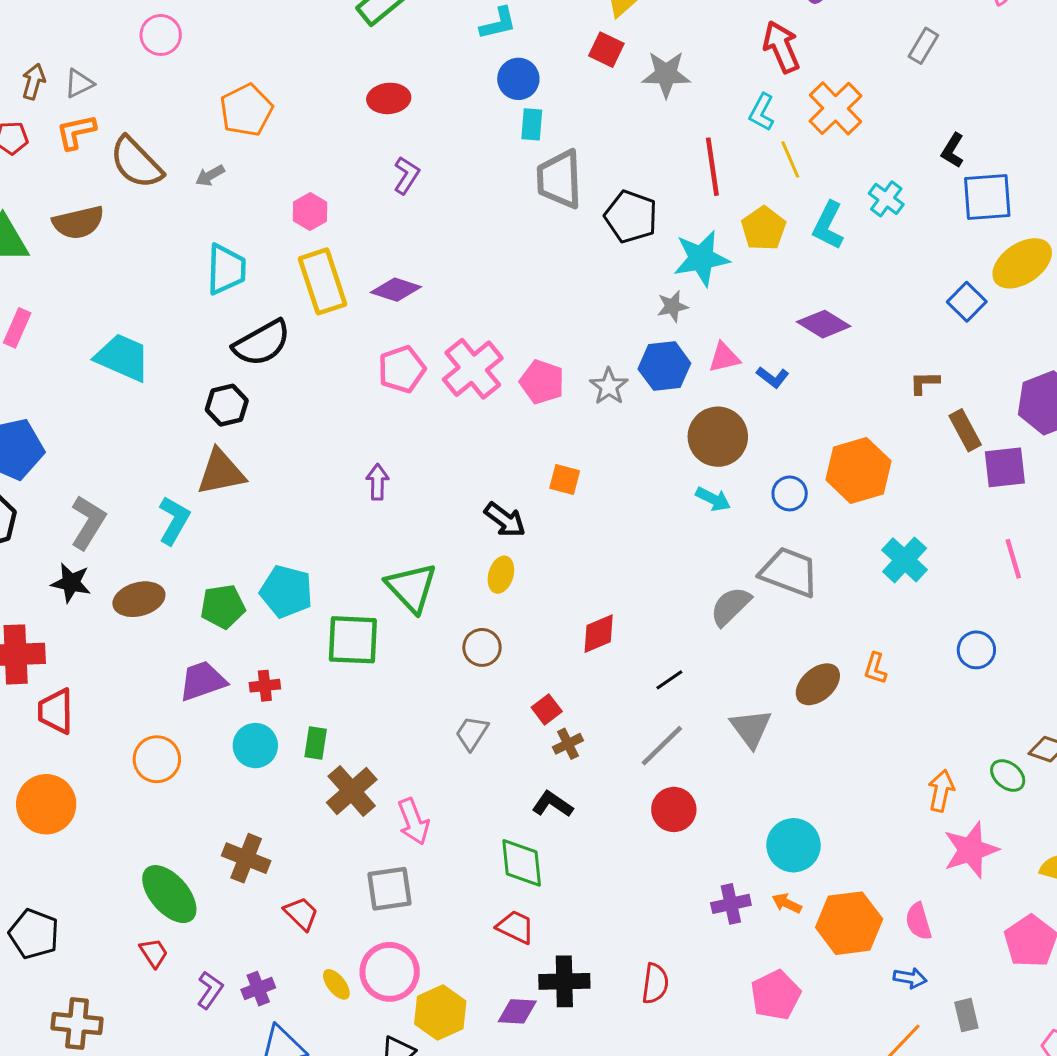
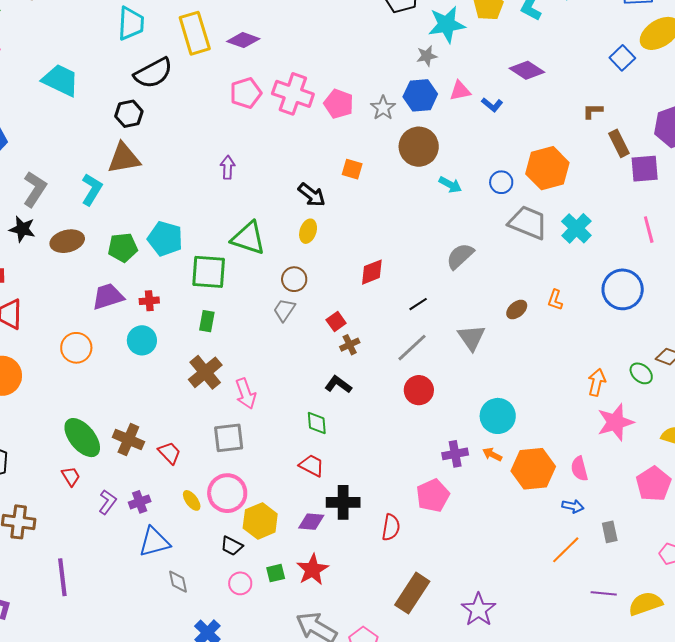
pink cross: (473, 369) -> (293, 94), turned -33
brown circle: (718, 437) -> (419, 147), moved
gray trapezoid: (789, 572) -> (528, 223), moved
green triangle: (411, 587) -> (248, 238), turned -30
blue circle: (976, 650) -> (623, 289), size x1.6
brown ellipse: (818, 684) -> (517, 309), size x0.7
gray trapezoid: (472, 733) -> (284, 310), moved
green rectangle: (316, 743) -> (207, 321), moved
brown cross: (246, 858) -> (128, 440), moved
green diamond: (522, 863) -> (317, 423), size x0.7
red semicircle: (655, 983) -> (391, 527), moved
pink pentagon: (776, 995) -> (433, 495), moved

